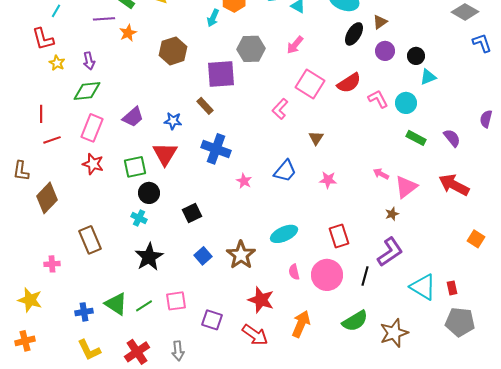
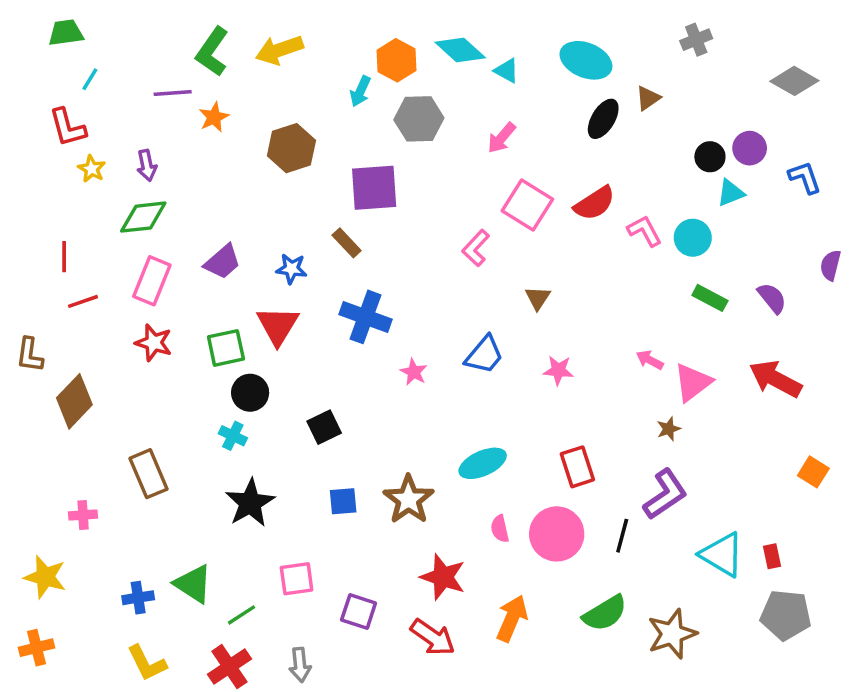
blue L-shape: (482, 43) -> (805, 177), moved
gray hexagon: (251, 49) -> (419, 119), moved
purple circle: (385, 51) -> (750, 148), moved
blue square: (203, 256) -> (343, 501), turned 36
green line: (144, 306) -> (241, 615), moved

